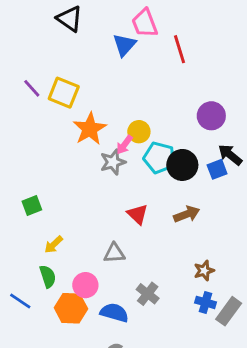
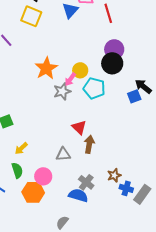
yellow square: (64, 93) -> (31, 16), moved
purple circle: (211, 116) -> (114, 49), moved
black circle: (182, 165) -> (112, 63), moved
brown arrow: (187, 214) -> (89, 144), moved, turned -60
brown star: (204, 271) -> (114, 175), moved
blue semicircle: (114, 313) -> (78, 195), moved

